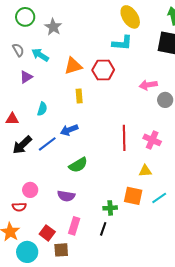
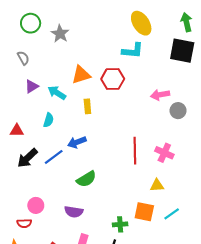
cyan arrow: (40, 55) -> (57, 93), moved

